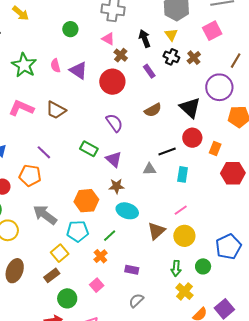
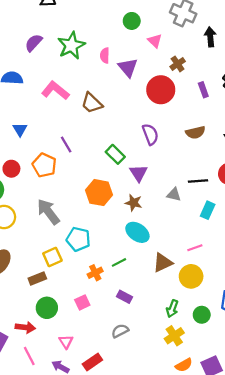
pink triangle: (108, 39) -> (155, 41), moved
black arrow: (145, 39) -> (210, 37), moved
orange hexagon: (86, 201) -> (99, 193), moved
green line: (110, 236) -> (119, 262), moved

